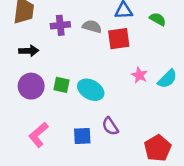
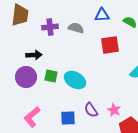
red square: (119, 39) -> (110, 45), moved
black arrow: (29, 51) -> (34, 55), moved
pink star: (139, 75) -> (114, 110), moved

